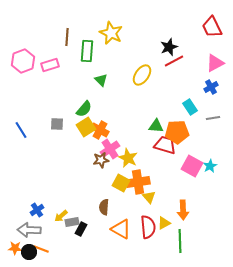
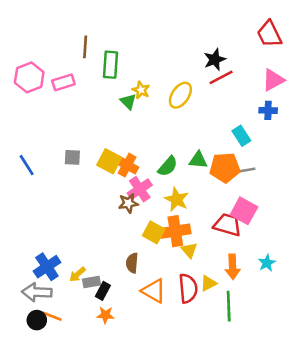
yellow star: (111, 33) -> (141, 90), moved, size x0.6
blue cross: (211, 87) -> (268, 110), turned 32
green semicircle: (84, 109) -> (168, 166), moved
gray line: (213, 118) -> (246, 170), moved
yellow square: (86, 127) -> (109, 161), turned -30
red trapezoid: (165, 145) -> (227, 225), moved
yellow star: (128, 158) -> (177, 199), moved
cyan star: (210, 166) -> (267, 263), moved
blue cross: (37, 210) -> (47, 267), size x1.5
orange star: (15, 248) -> (105, 315), moved

